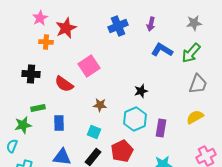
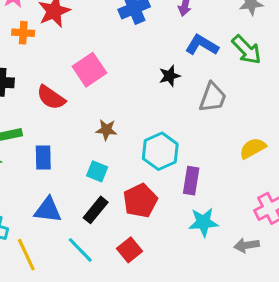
green arrow: (191, 53) -> (247, 50), turned -85
gray trapezoid: (198, 84) -> (213, 97), moved
black star: (141, 91) -> (170, 76), moved
purple rectangle: (161, 128) -> (191, 181), moved

